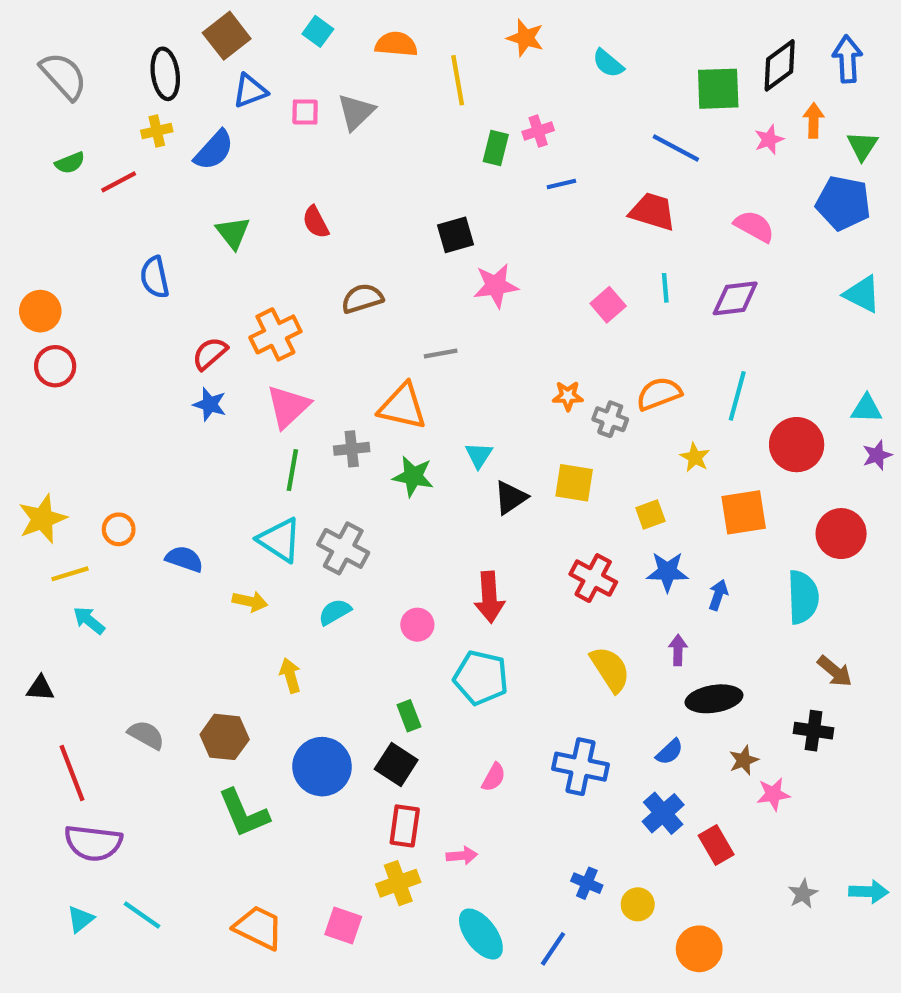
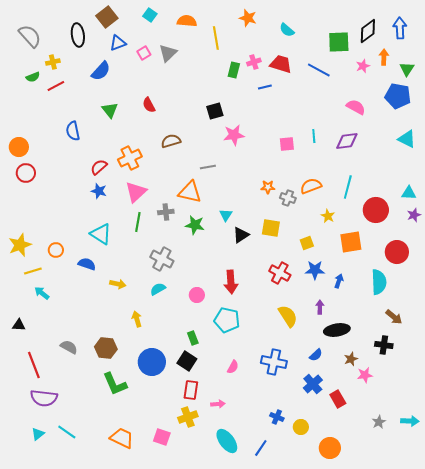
pink square: (305, 112) -> (144, 53), turned -32
yellow cross: (157, 131) -> (53, 62), moved
red trapezoid: (653, 212) -> (281, 64), moved
pink square: (608, 305) -> (287, 144), turned 35
cyan triangle: (280, 540) -> (101, 234), moved

